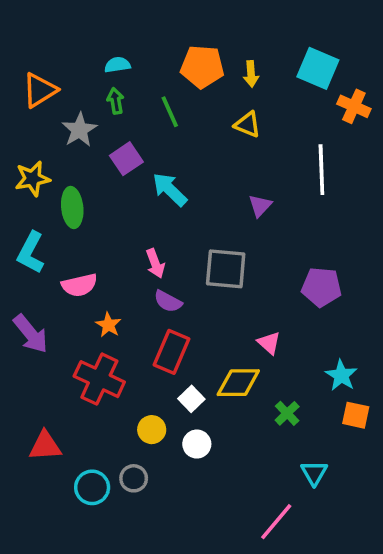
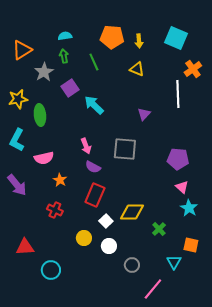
orange cross: (354, 106) -> (193, 69), moved, turned 30
pink triangle: (269, 343) -> (182, 187), moved
red cross: (99, 379) -> (55, 210), size x0.6
orange square: (356, 415) -> (191, 245), moved
gray circle: (134, 478) -> (132, 265), moved

